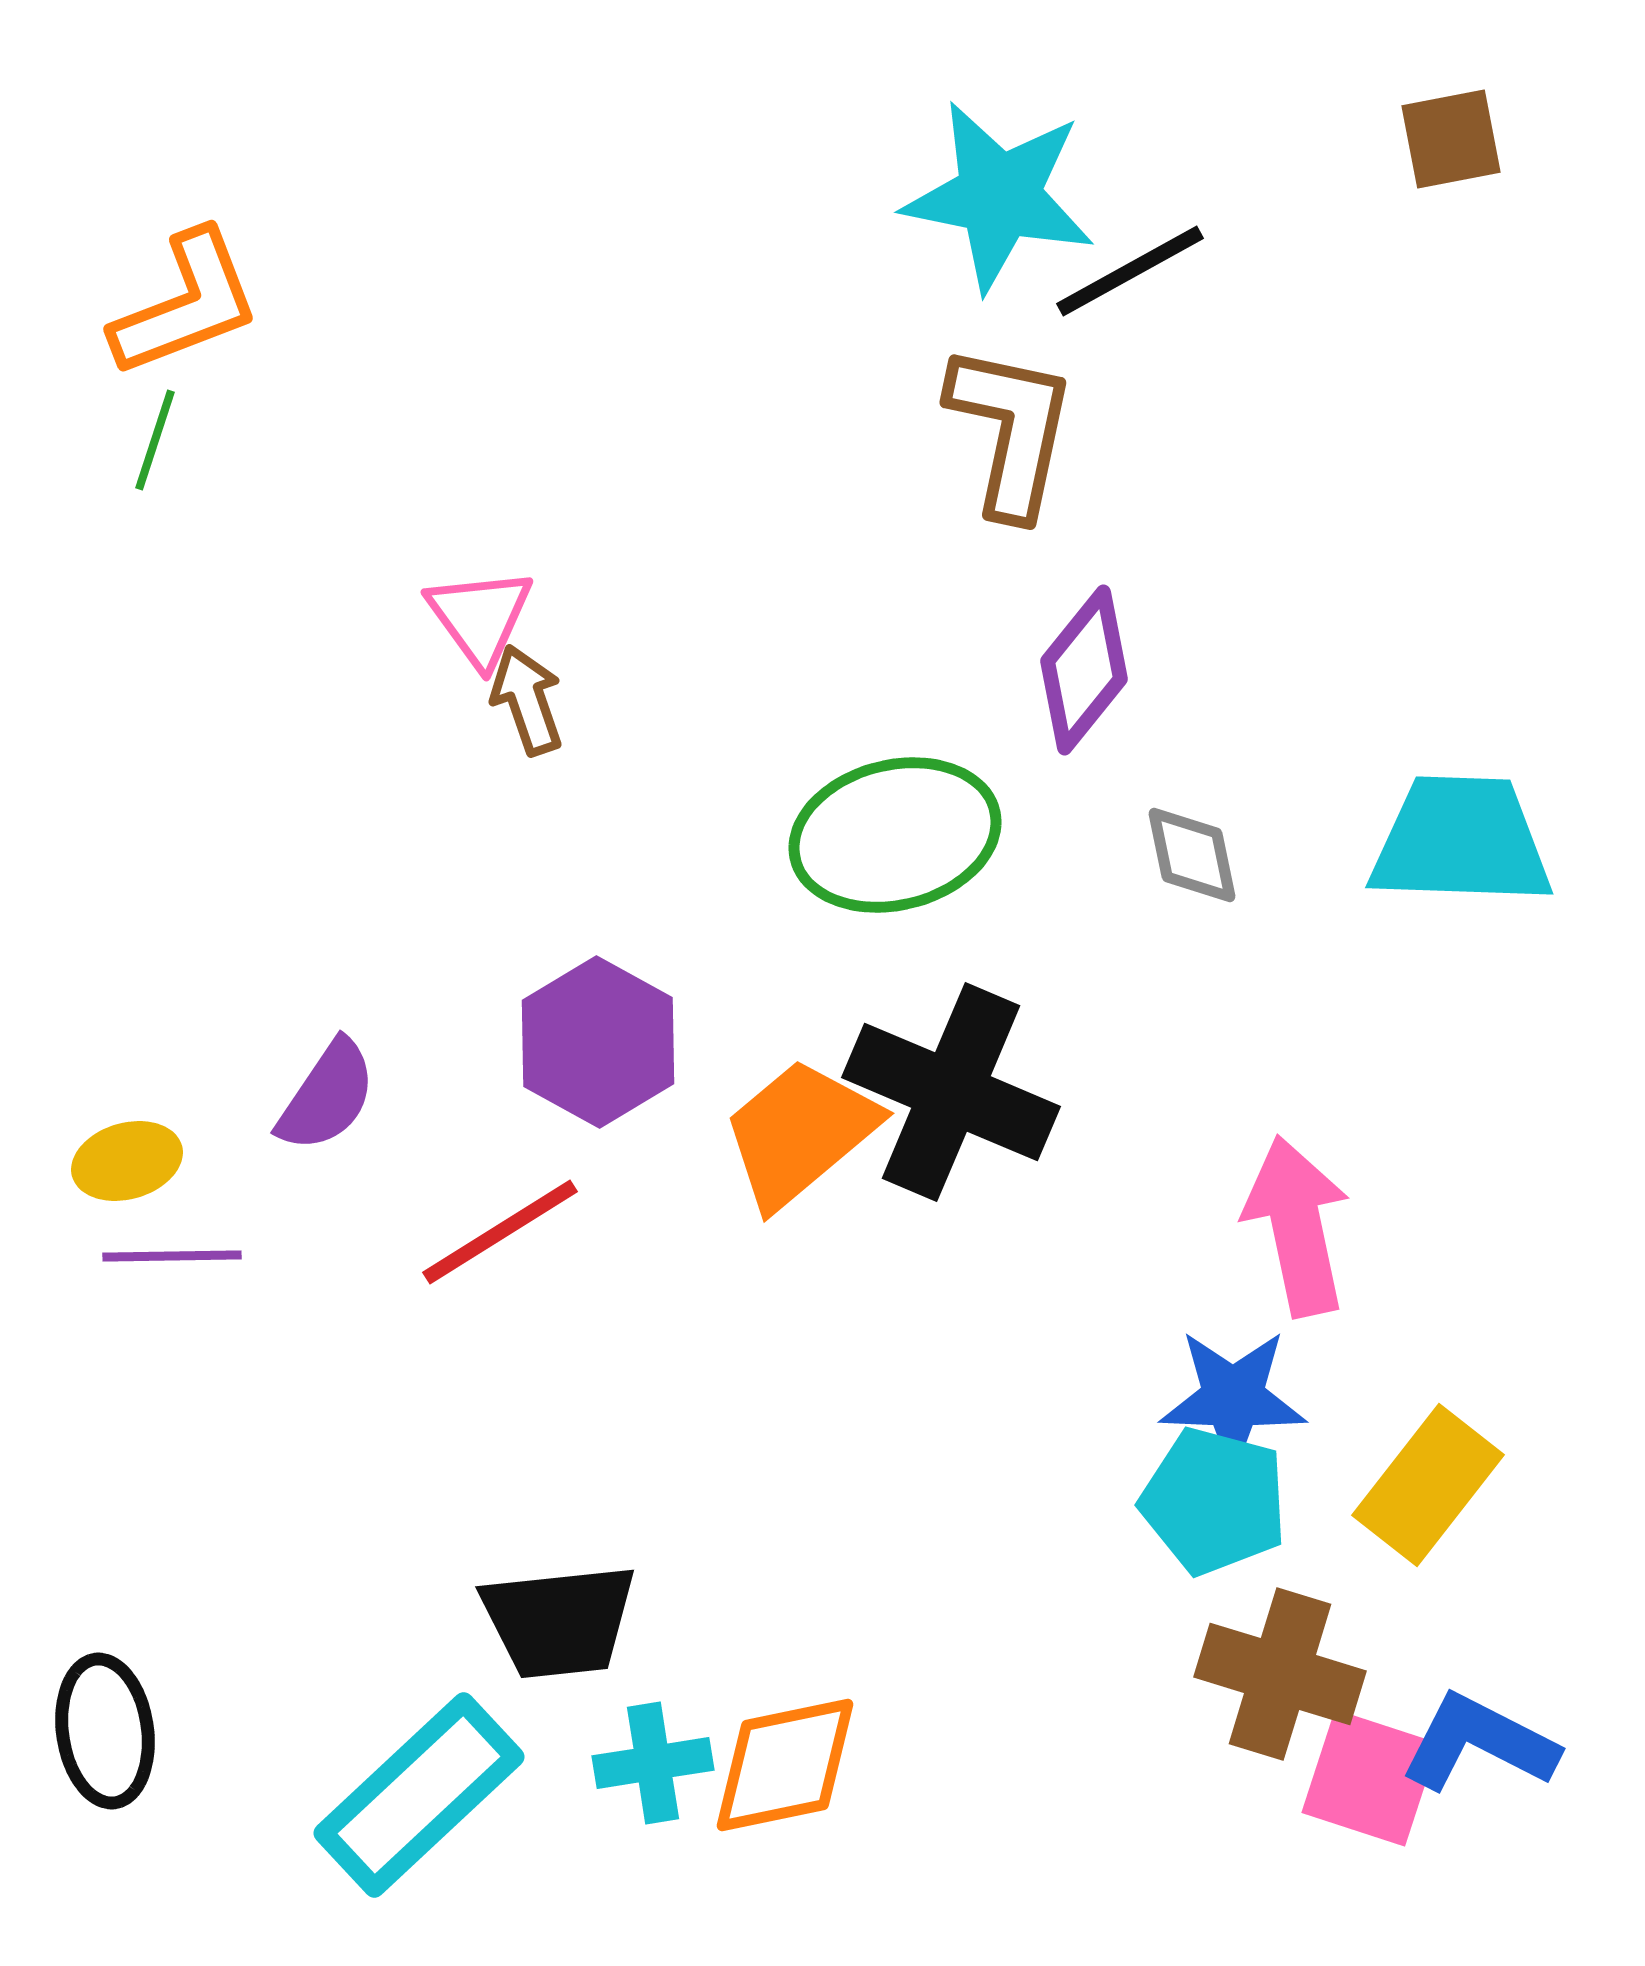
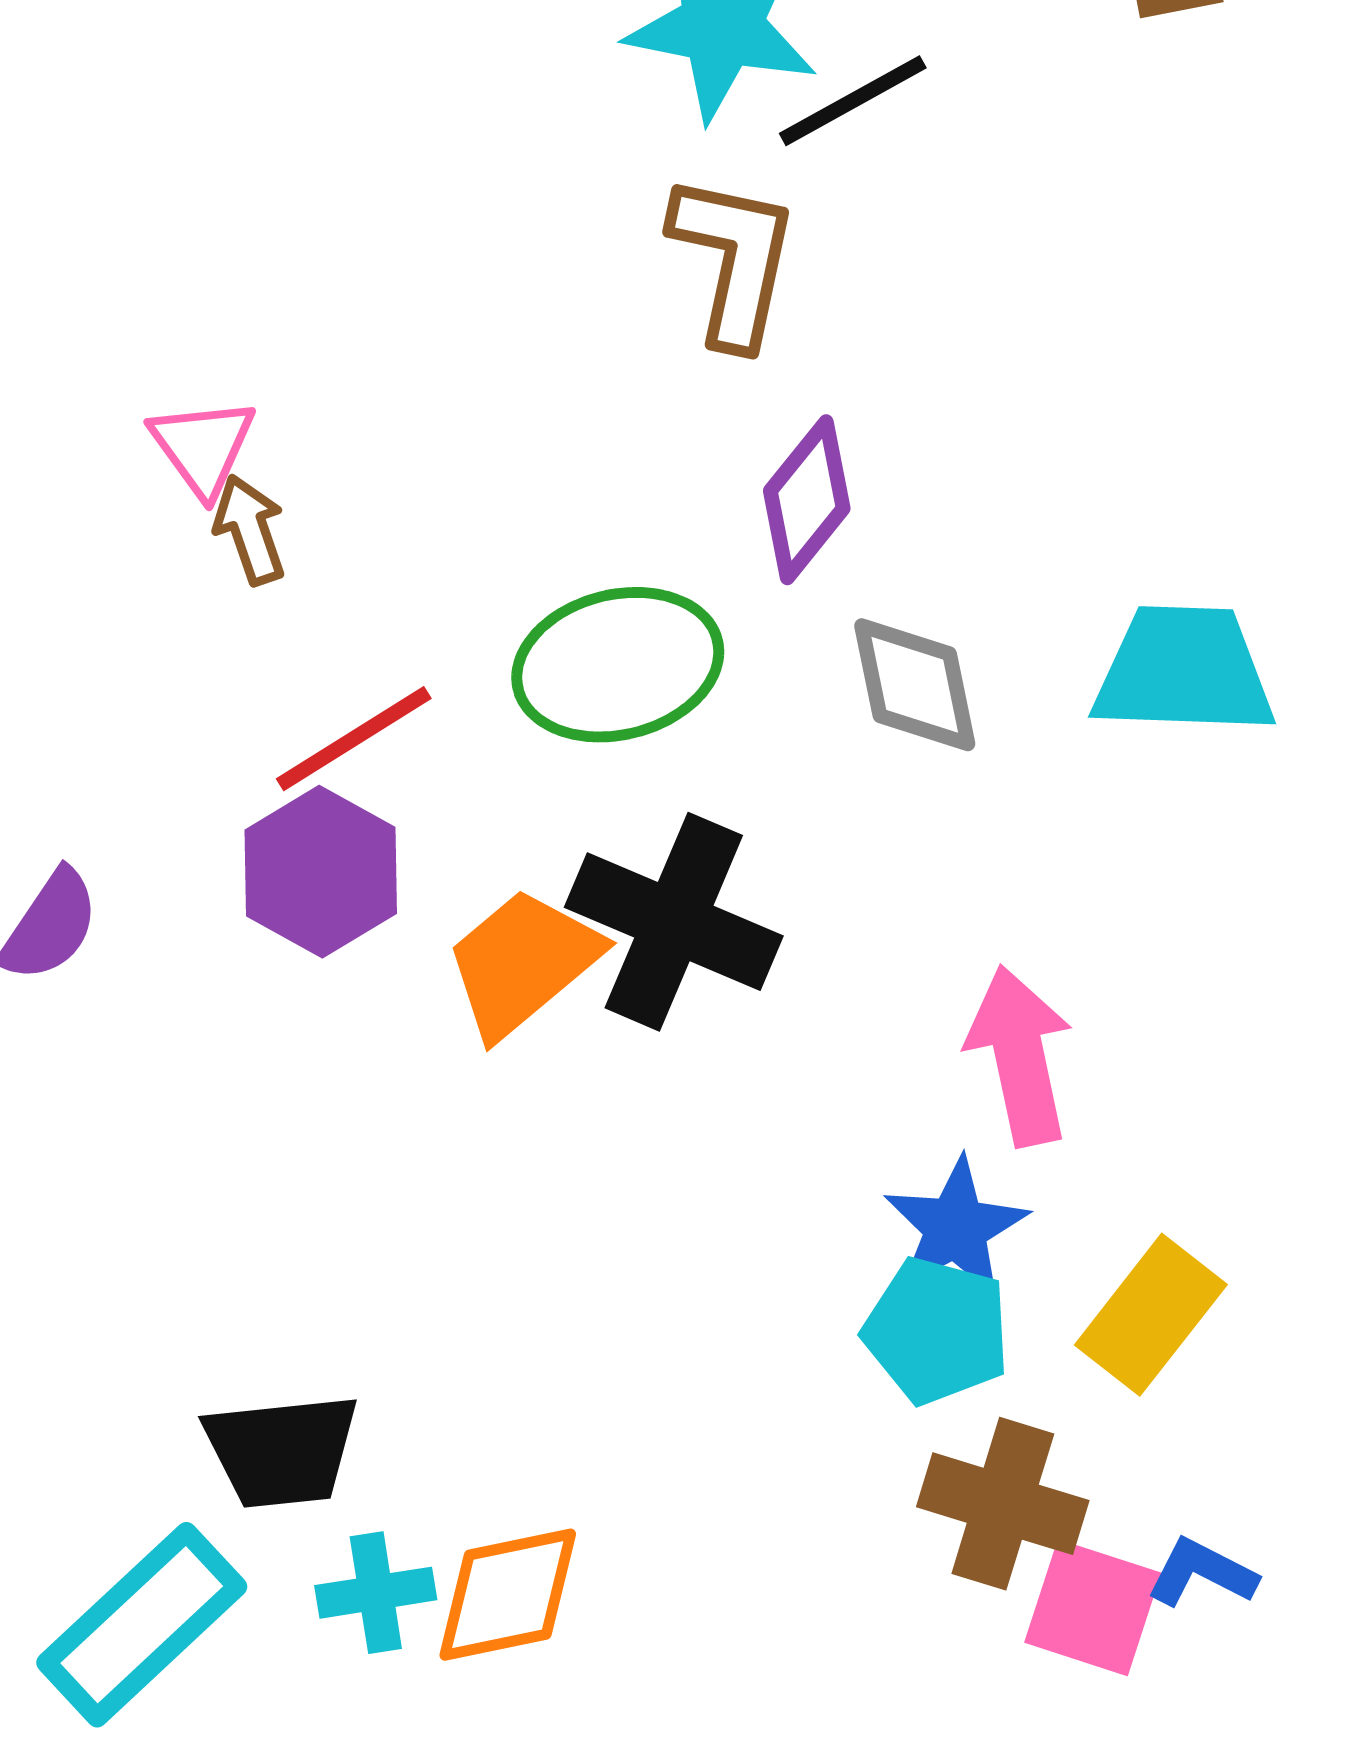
gray diamond: (1192, 855) -> (915, 685), size x1.4
red line: (500, 1232) -> (354, 739), moved
blue star: (1233, 1398) -> (956, 1228), turned -30
blue L-shape: (1479, 1743) -> (1202, 1573), size x0.7

